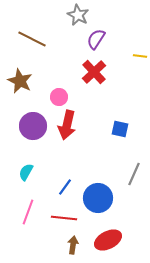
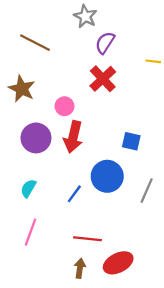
blue line: (65, 187) -> (74, 194), moved
blue circle: (98, 198) -> (107, 176), moved
red line: (64, 218) -> (87, 239), moved

